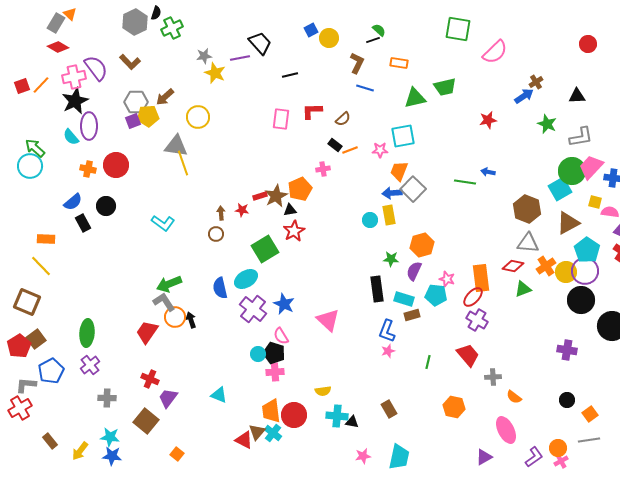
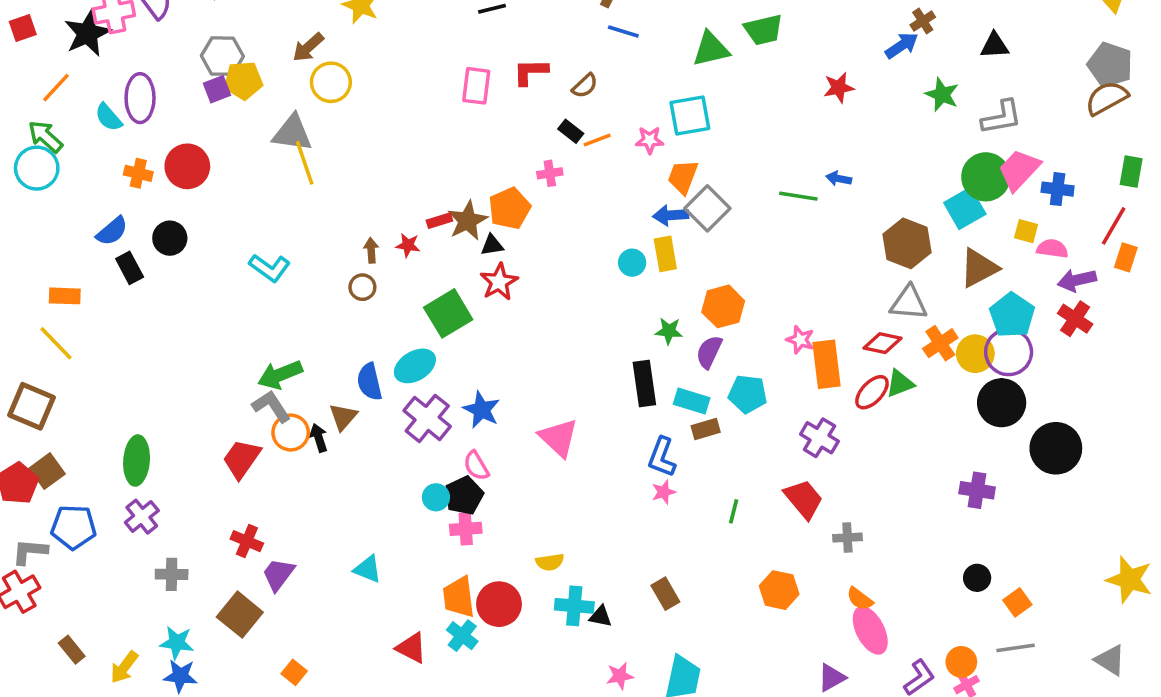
orange line: (41, 85) -> (56, 88), moved
brown arrow: (165, 97) -> (308, 47), moved
black star: (75, 101) -> (87, 33), moved
pink star: (447, 279) -> (800, 340), moved
red ellipse: (473, 297) -> (872, 392), moved
black pentagon: (274, 353) -> (464, 496), turned 30
blue pentagon: (51, 371) -> (73, 527), turned 30
orange semicircle: (514, 397) -> (860, 599), moved
brown triangle: (257, 432) -> (343, 417), moved

